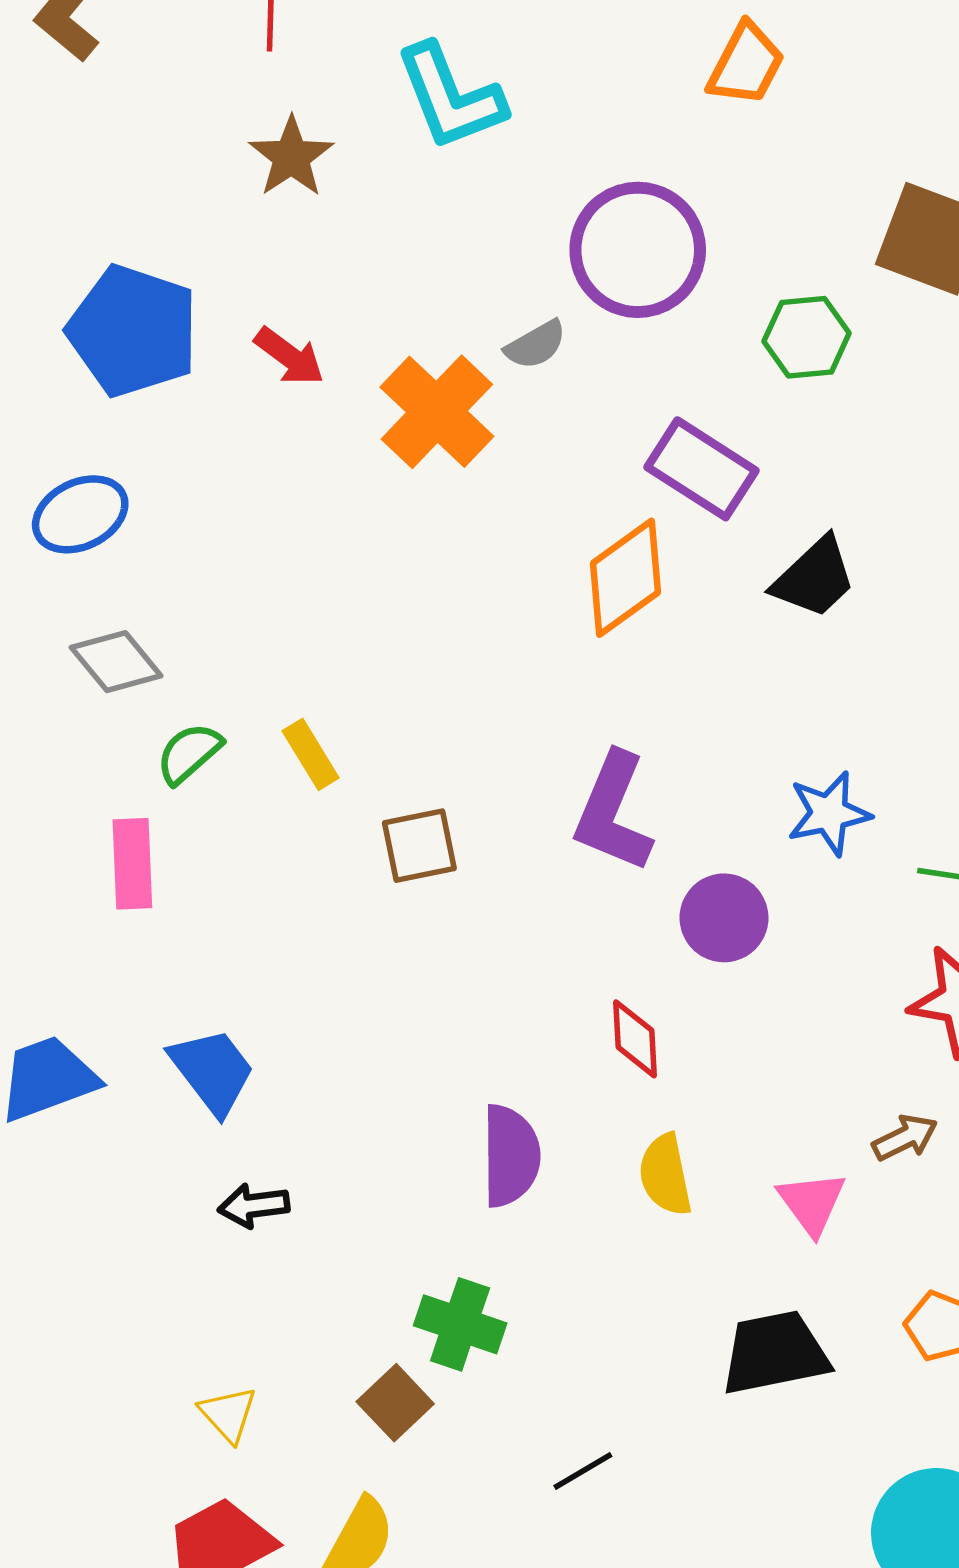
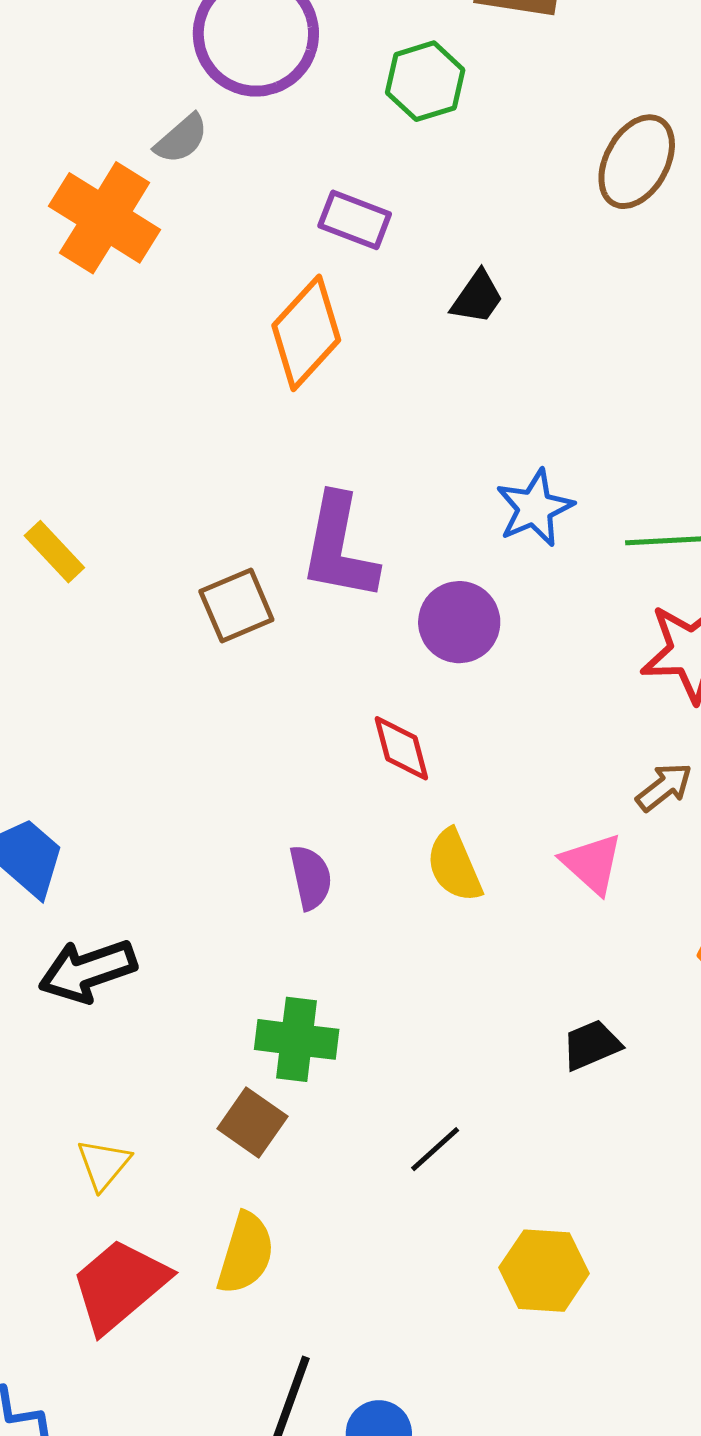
purple rectangle: (702, 469) -> (355, 220), size x0.7
black trapezoid: (814, 578) -> (477, 297), size x0.7
brown square: (419, 846) -> (236, 606), moved
purple semicircle: (511, 1156) -> (311, 877), size x0.7
black arrow: (254, 1206) -> (87, 971), size x1.5
black trapezoid: (775, 1353) -> (592, 1045), moved, size x0.6
yellow triangle: (228, 1414) -> (104, 1164), turned 34

